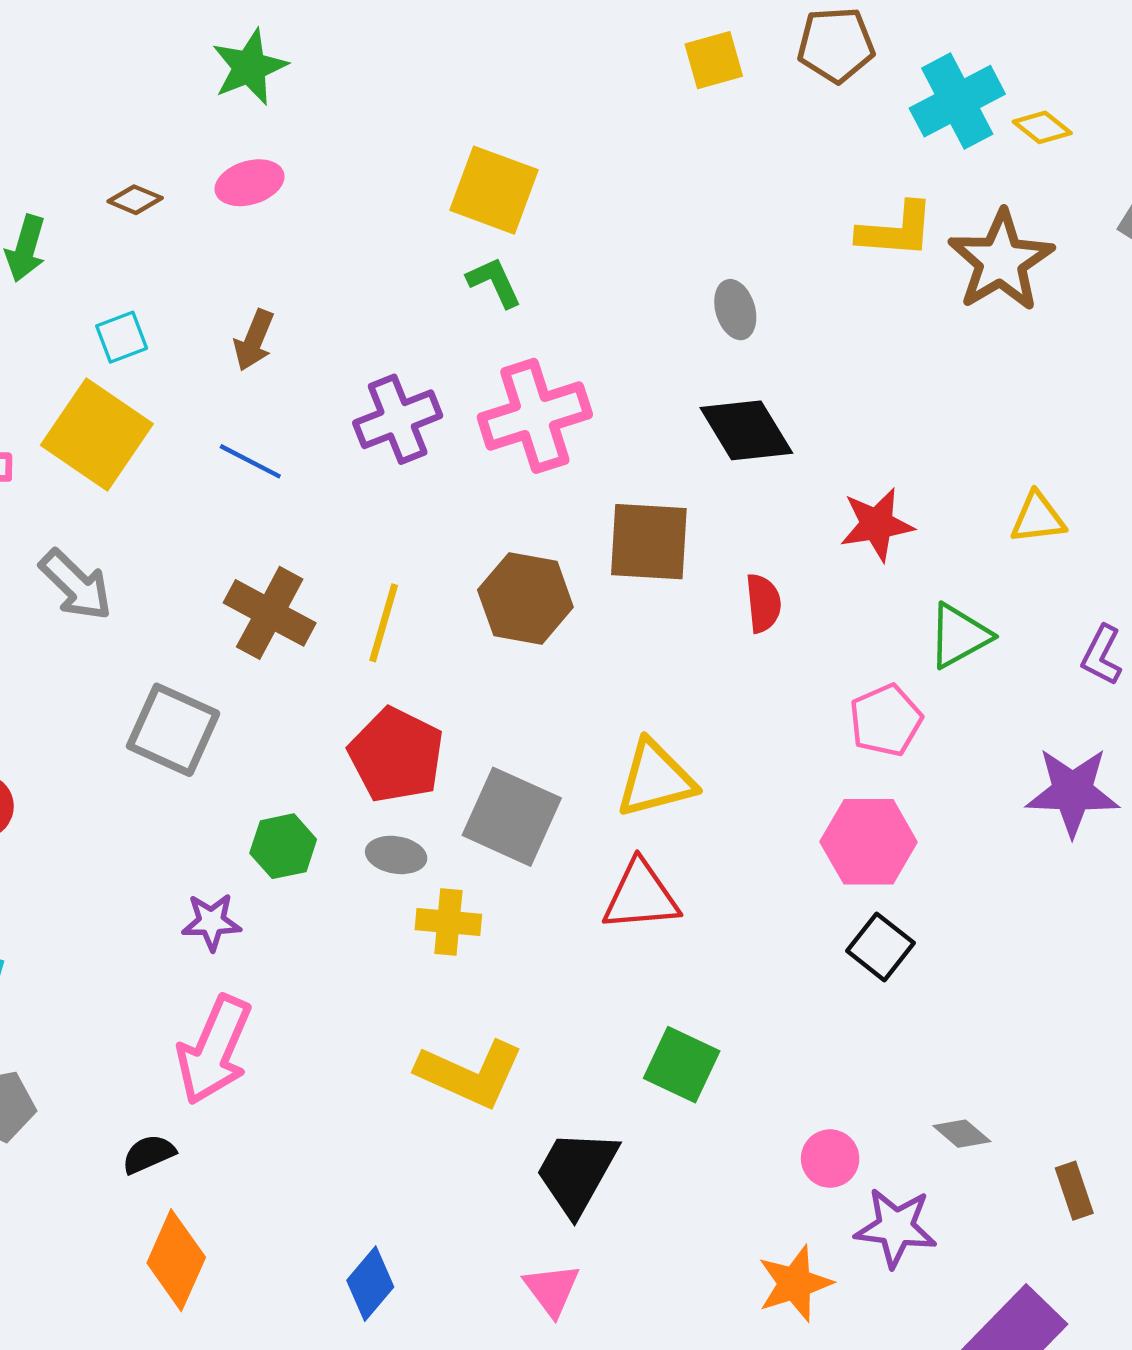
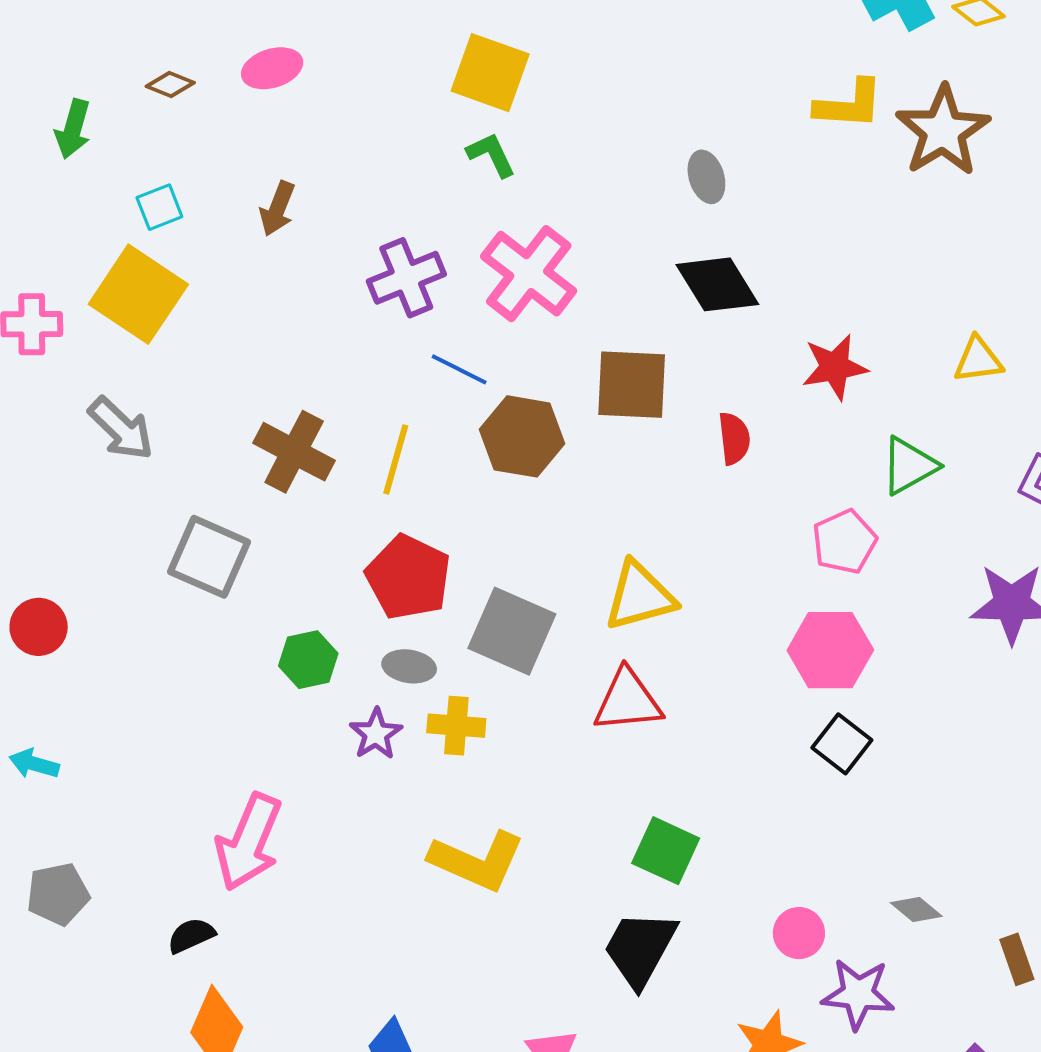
pink cross: (535, 416) -> (529, 274), turned -34
blue line: (250, 461) -> (459, 369), moved
purple star: (211, 922) -> (376, 734), moved, turned -30
black trapezoid: (577, 1172) -> (640, 949), moved

